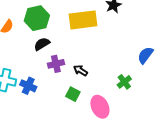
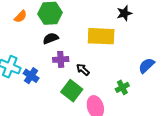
yellow rectangle: (83, 20) -> (101, 36), moved
green square: (73, 94) -> (72, 91), size x1.5

